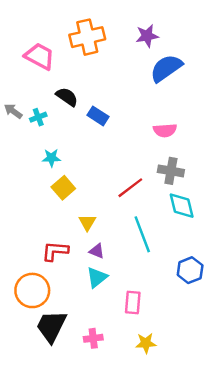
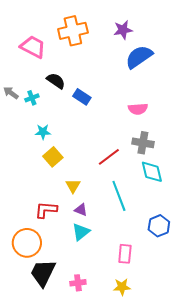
pink rectangle: (133, 302) -> (125, 254), moved

